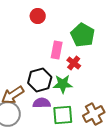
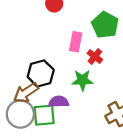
black hexagon: (40, 80) -> (41, 73), moved
green square: (63, 115) -> (44, 115), moved

